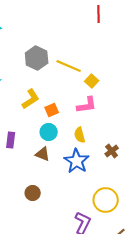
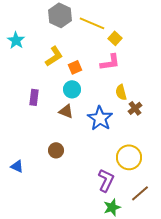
yellow semicircle: (80, 135) -> (121, 92), moved

